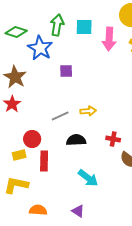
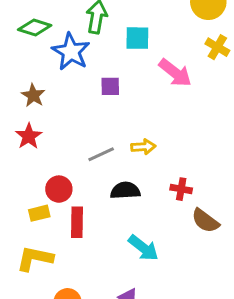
cyan square: (84, 27) -> (137, 38), moved
pink arrow: (109, 39) -> (175, 73), moved, turned -55
brown star: (15, 77) -> (33, 95), size x0.7

